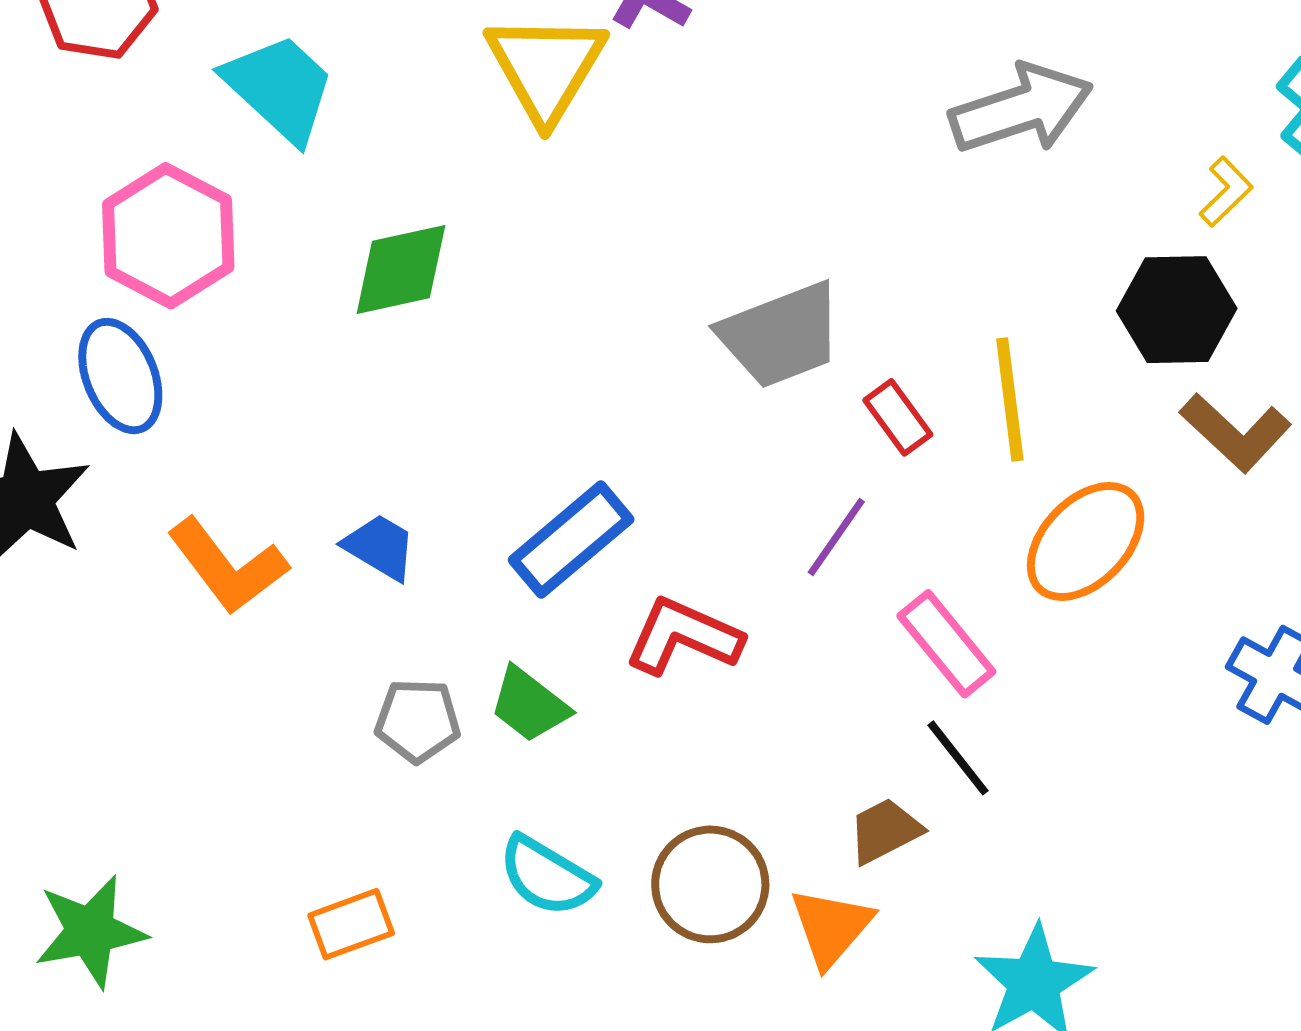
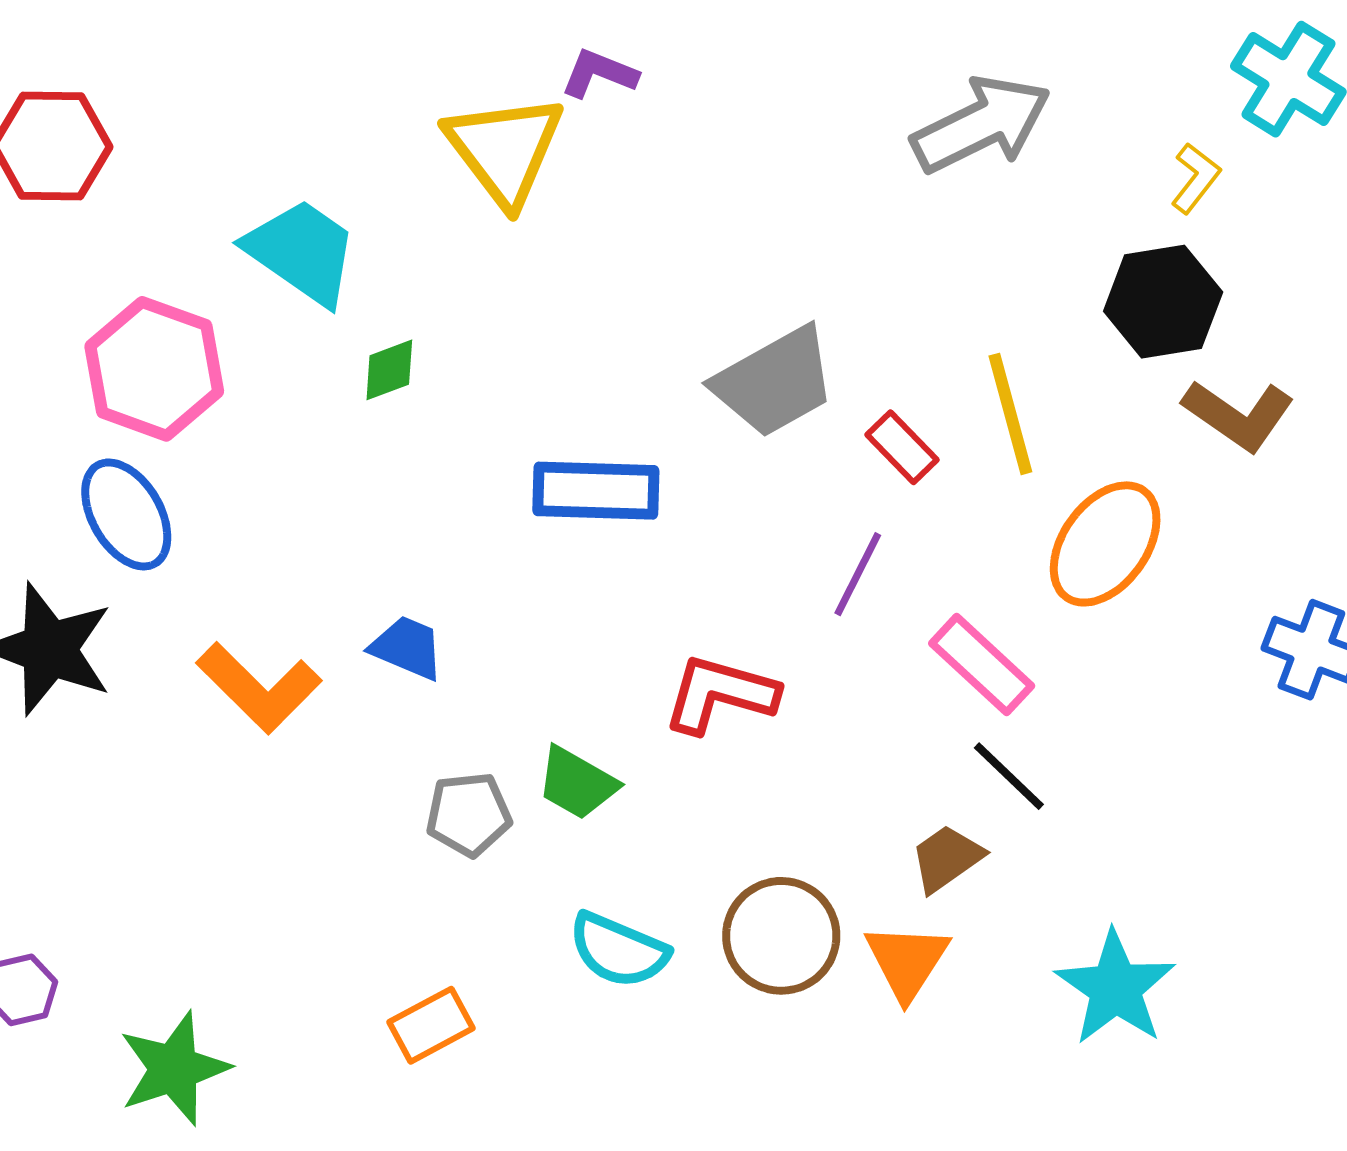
cyan trapezoid: (280, 88) -> (302, 252), moved
green diamond: (401, 269) -> (389, 370), size x0.6
blue rectangle: (571, 540) -> (596, 491), moved, turned 50

